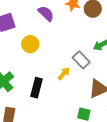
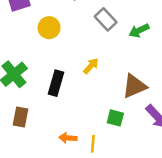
gray rectangle: (81, 60) -> (106, 19), moved

